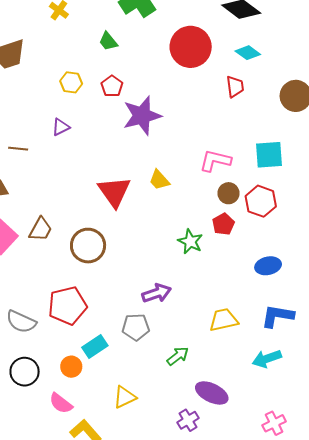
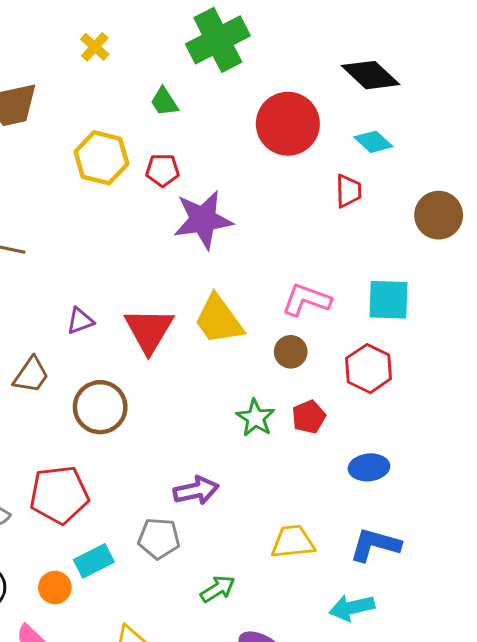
yellow hexagon: (71, 82) -> (101, 158), size x1.6
red pentagon: (112, 86) -> (163, 170), turned 30
purple triangle: (61, 127) -> (80, 321), moved
yellow trapezoid: (159, 180) -> (219, 320), size x1.6
brown circle: (228, 193) -> (291, 352), moved
red pentagon: (223, 224) -> (309, 417), moved

